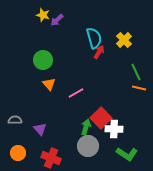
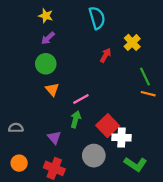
purple arrow: (57, 20) -> (48, 38), moved
cyan semicircle: (94, 38) -> (97, 18), moved
green arrow: (86, 127) -> (76, 119), moved
purple triangle: (40, 129) -> (54, 137), moved

